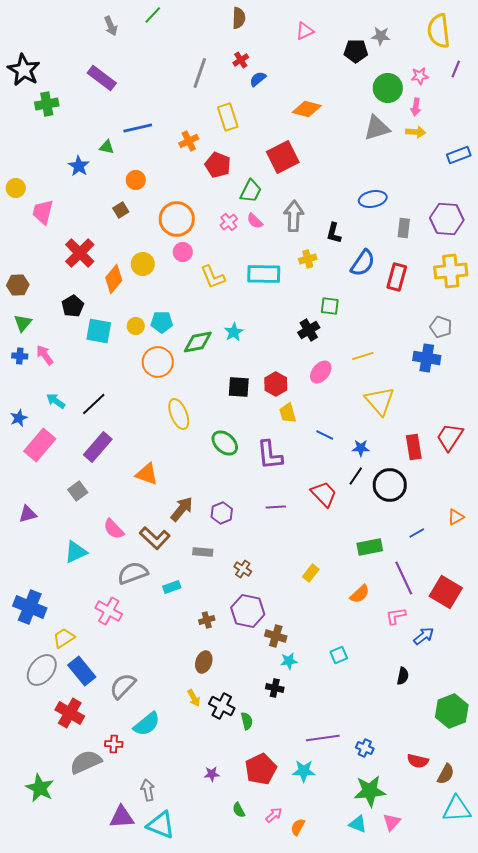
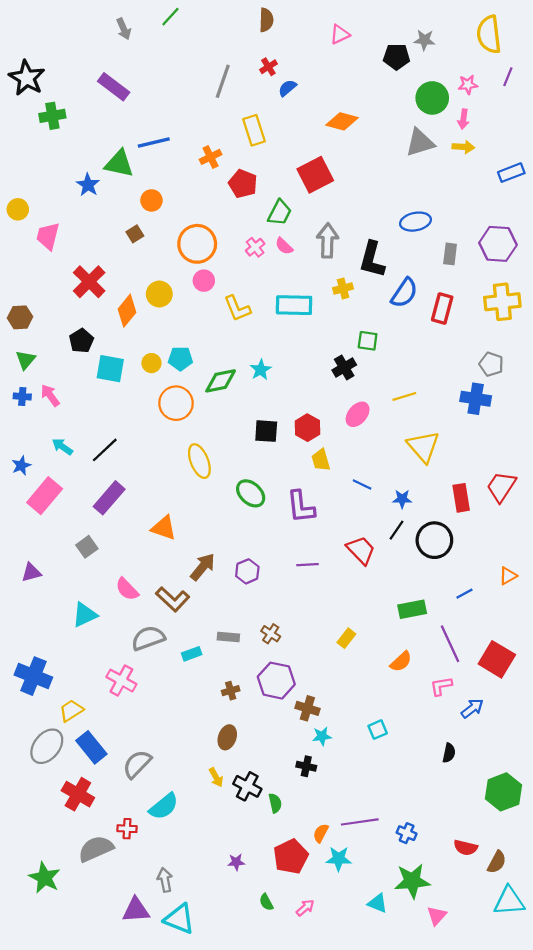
green triangle: (107, 147) -> (119, 164), size x1.8
black L-shape: (334, 233) -> (372, 259), size x1.6
gray rectangle: (203, 552) -> (228, 637), moved
cyan triangle: (358, 824) -> (378, 903), moved
orange semicircle: (298, 827) -> (321, 833), moved

